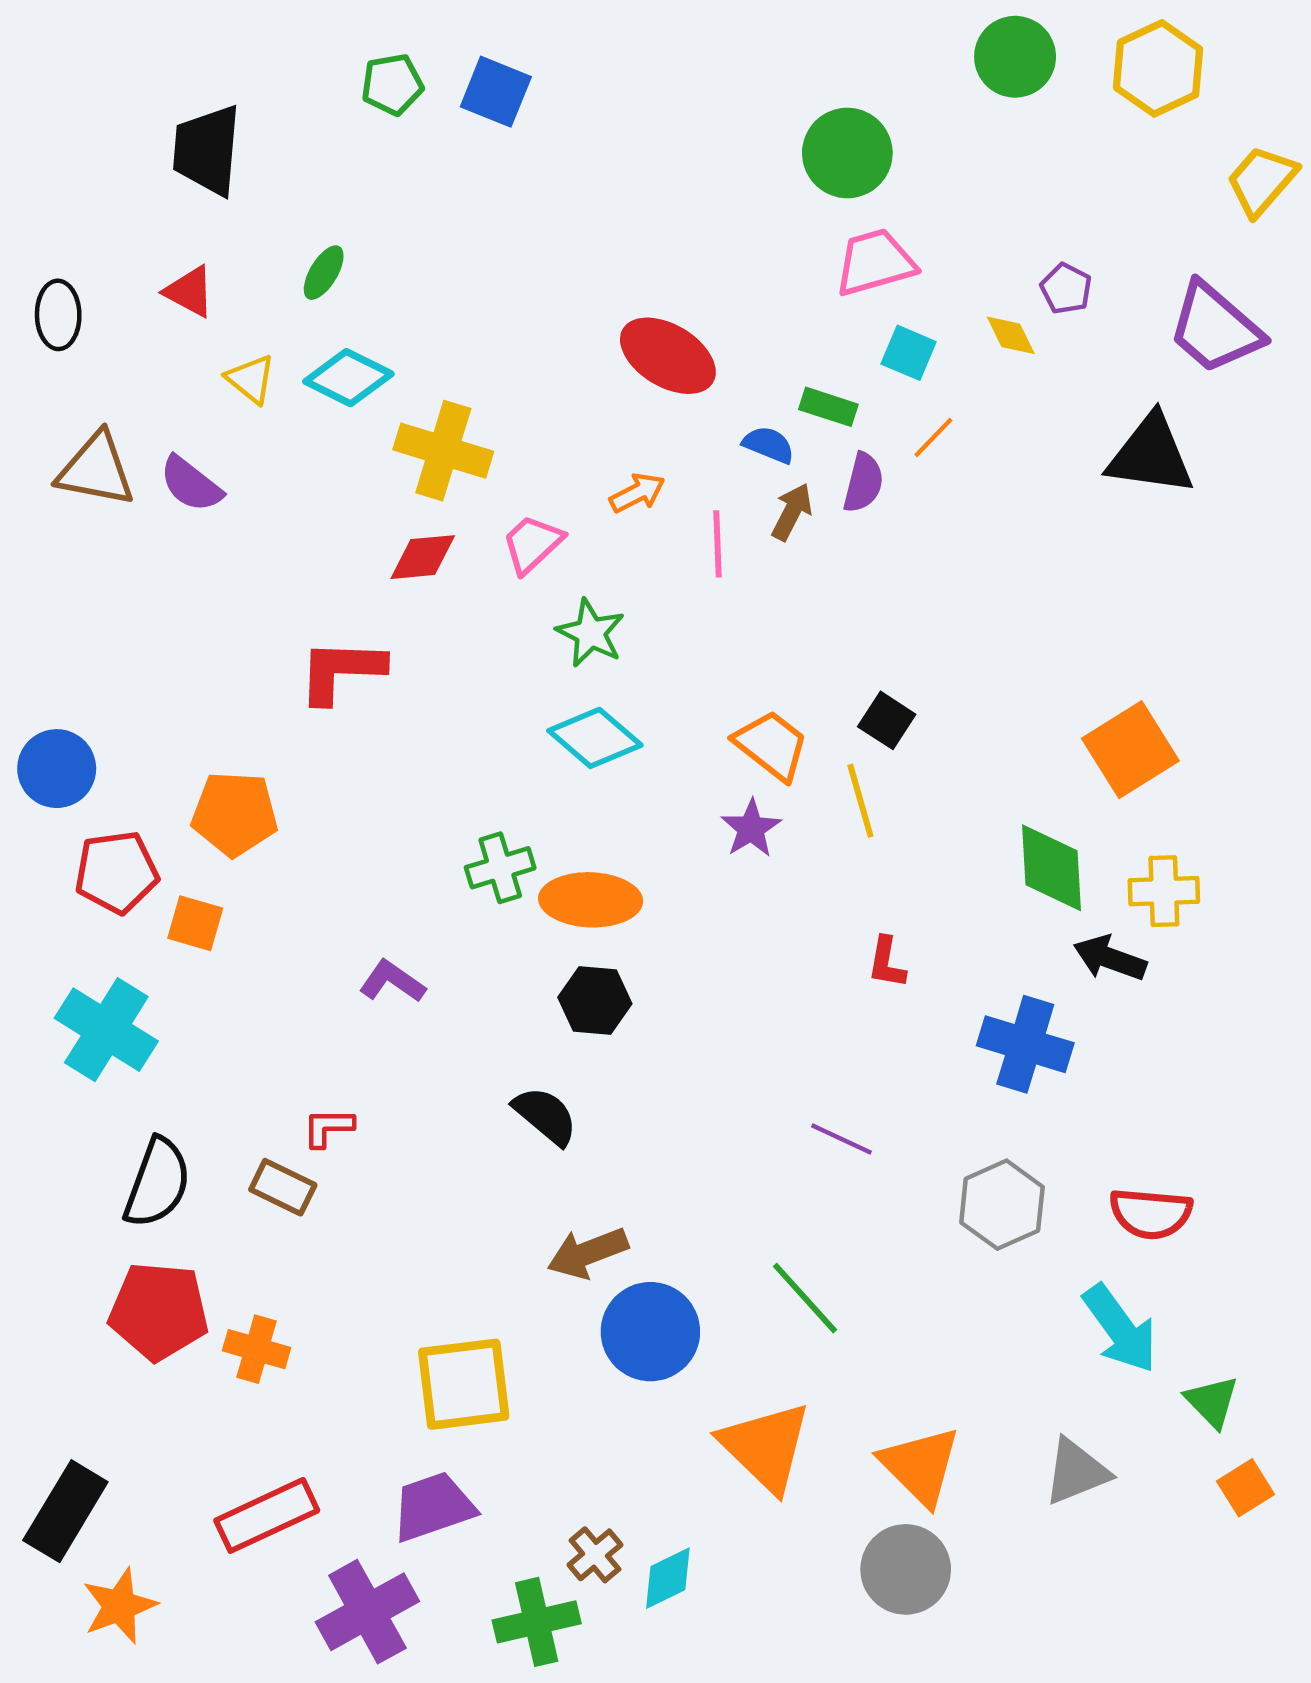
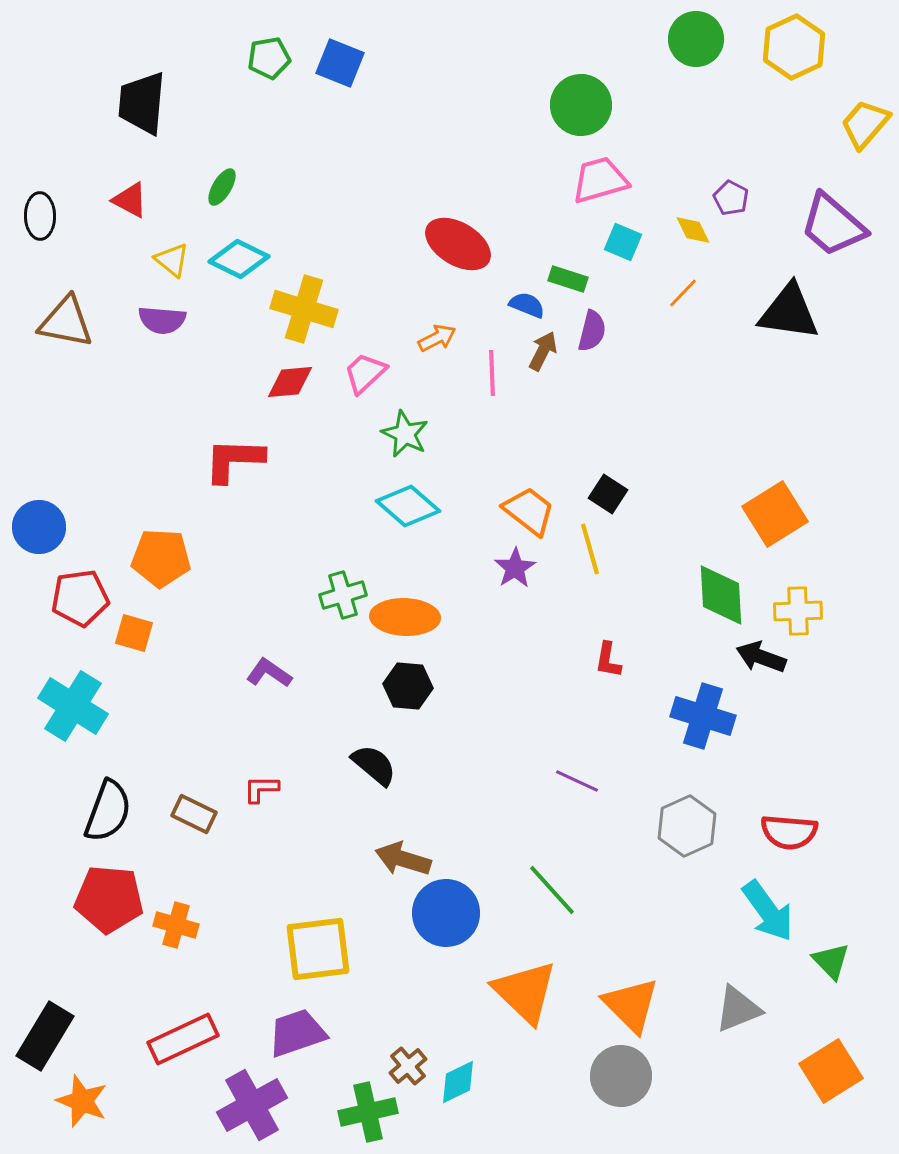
orange line: (933, 437) -> (683, 293), moved
purple semicircle: (191, 484) -> (162, 320), moved, turned -33
red L-shape: (328, 1127) -> (261, 789), moved
brown arrow: (588, 1253) -> (403, 859), turned 38
orange square: (1246, 1488) -> (831, 1071), moved, size x1.6
orange star: (119, 1606) -> (82, 1101), turned -30

